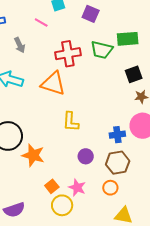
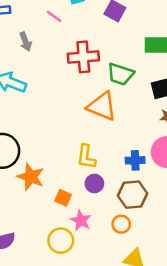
green trapezoid: (102, 50) -> (120, 74), moved
orange triangle: (53, 84) -> (102, 106), moved
yellow L-shape: (71, 122) -> (86, 157), moved
orange square: (52, 186) -> (63, 198), moved, turned -32

